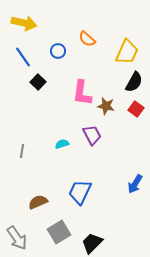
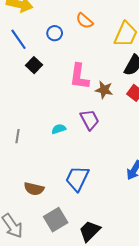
brown semicircle: (38, 202) -> (34, 189), turned -144

